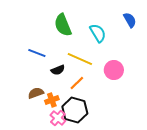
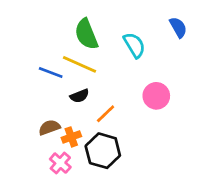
yellow line: (80, 59) -> (80, 64), moved
pink cross: (58, 118) -> (60, 163), moved

